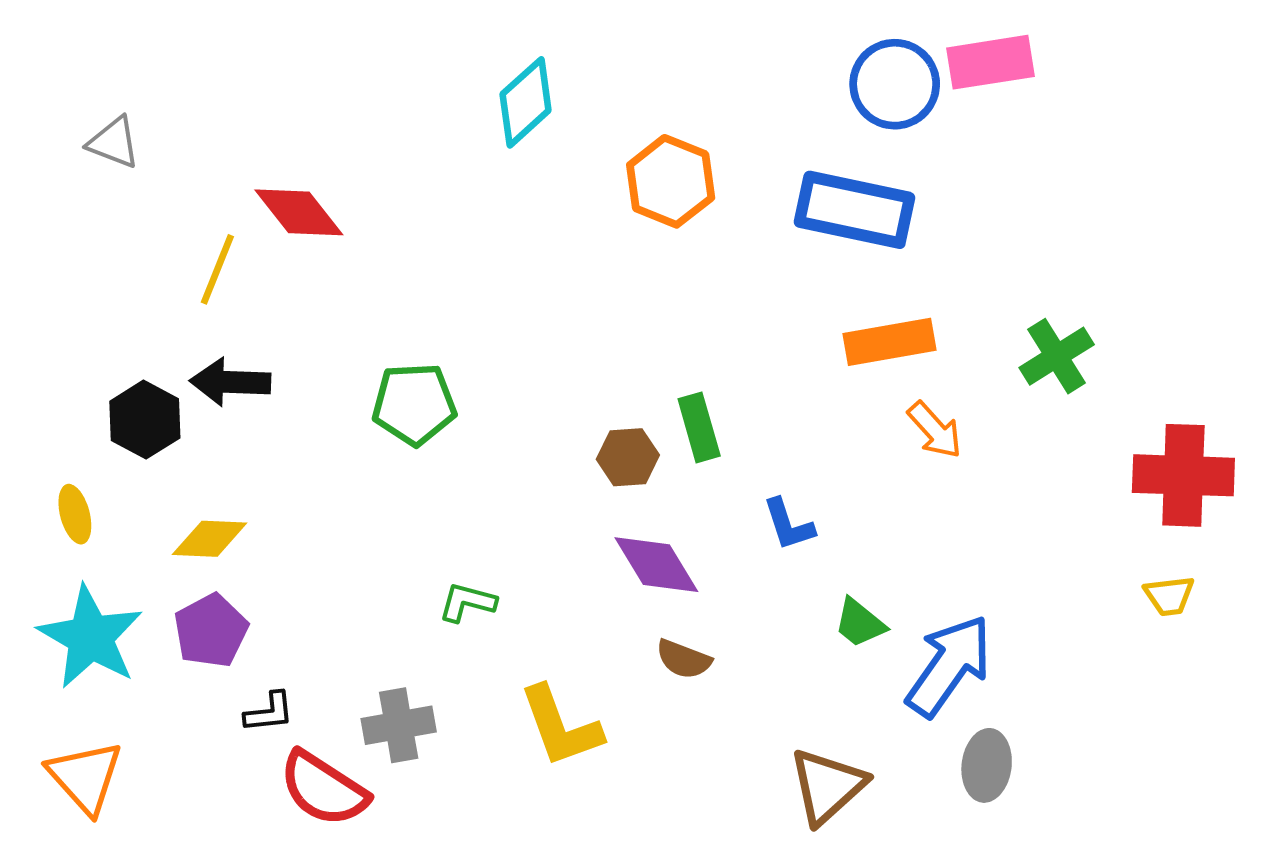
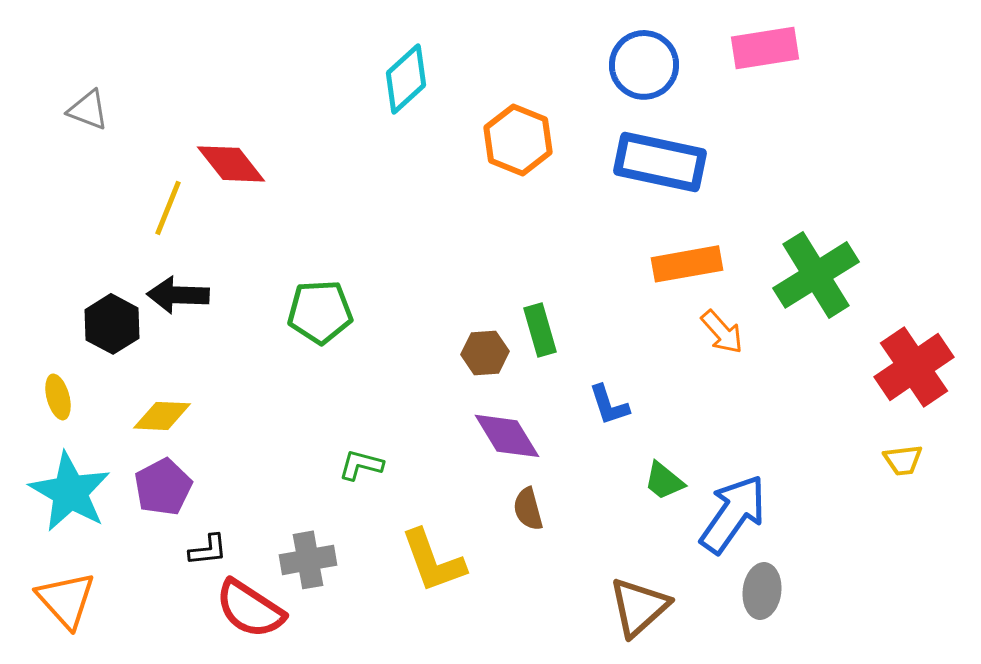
blue circle: (895, 84) -> (644, 65), moved
green cross: (1057, 356) -> (816, 275), size x1.5
red cross: (1183, 475) -> (914, 367), turned -36
brown semicircle: (684, 659) -> (528, 509), turned 54

